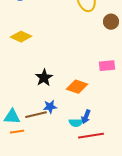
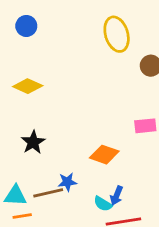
black star: (44, 78) -> (33, 142), moved
cyan semicircle: (76, 123) -> (103, 204), turned 32

